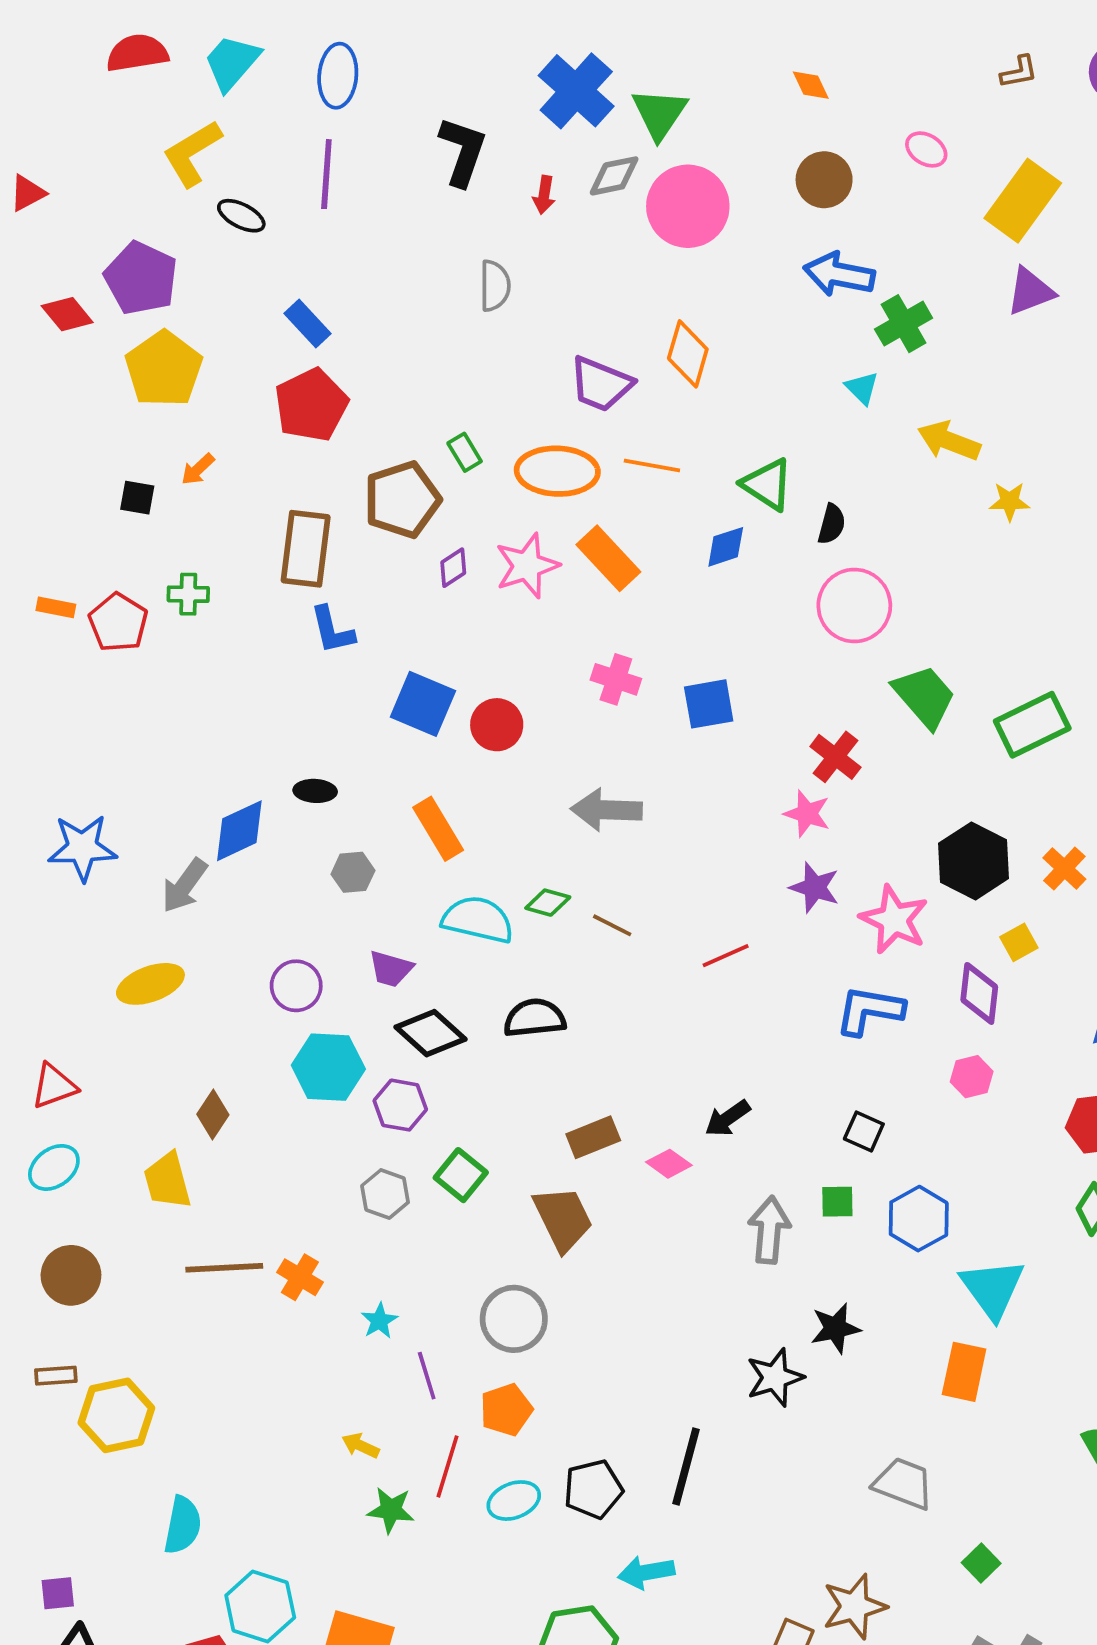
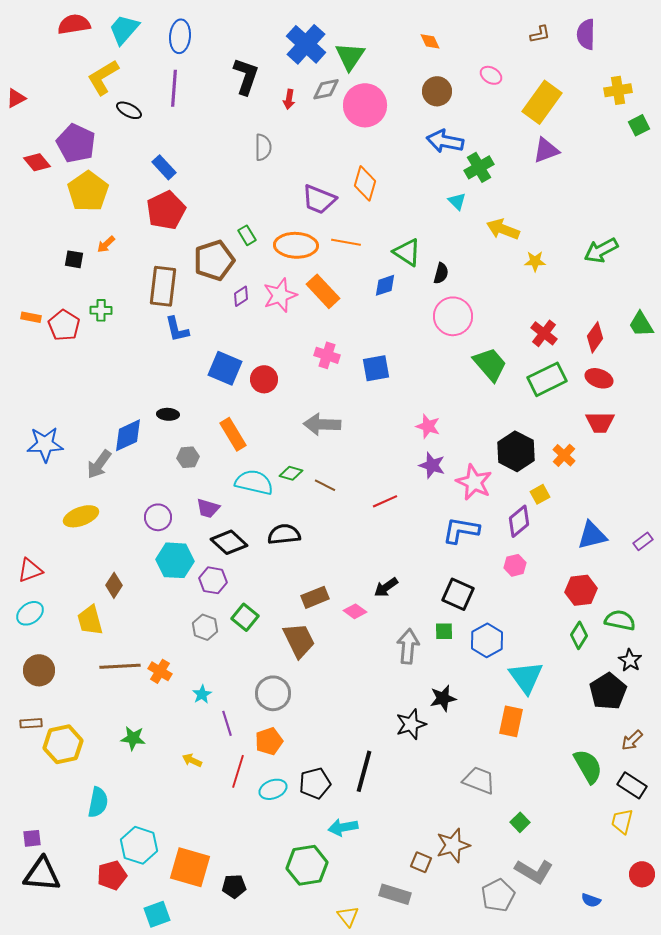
red cross: (835, 757) -> (544, 333), moved
purple diamond: (979, 993) -> (519, 521), turned 44
black square: (864, 1132) -> (458, 594), size x1.5
green star: (391, 1510) -> (133, 738), moved

